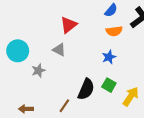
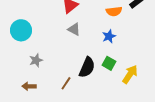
gray triangle: (59, 50) -> (74, 29), moved
gray star: (38, 71) -> (36, 60), moved

